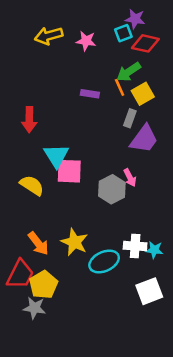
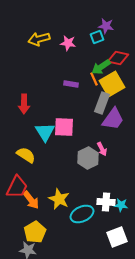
red diamond: (145, 43) -> (118, 58), moved
yellow square: (143, 94) -> (112, 84), size x1.4
gray rectangle: (130, 118) -> (102, 103), size x1.5
pink square: (69, 171) -> (64, 127), moved
red trapezoid: (20, 274) -> (17, 187), moved

